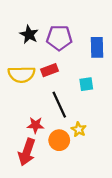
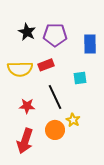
red star: (36, 125) -> (27, 106), moved

